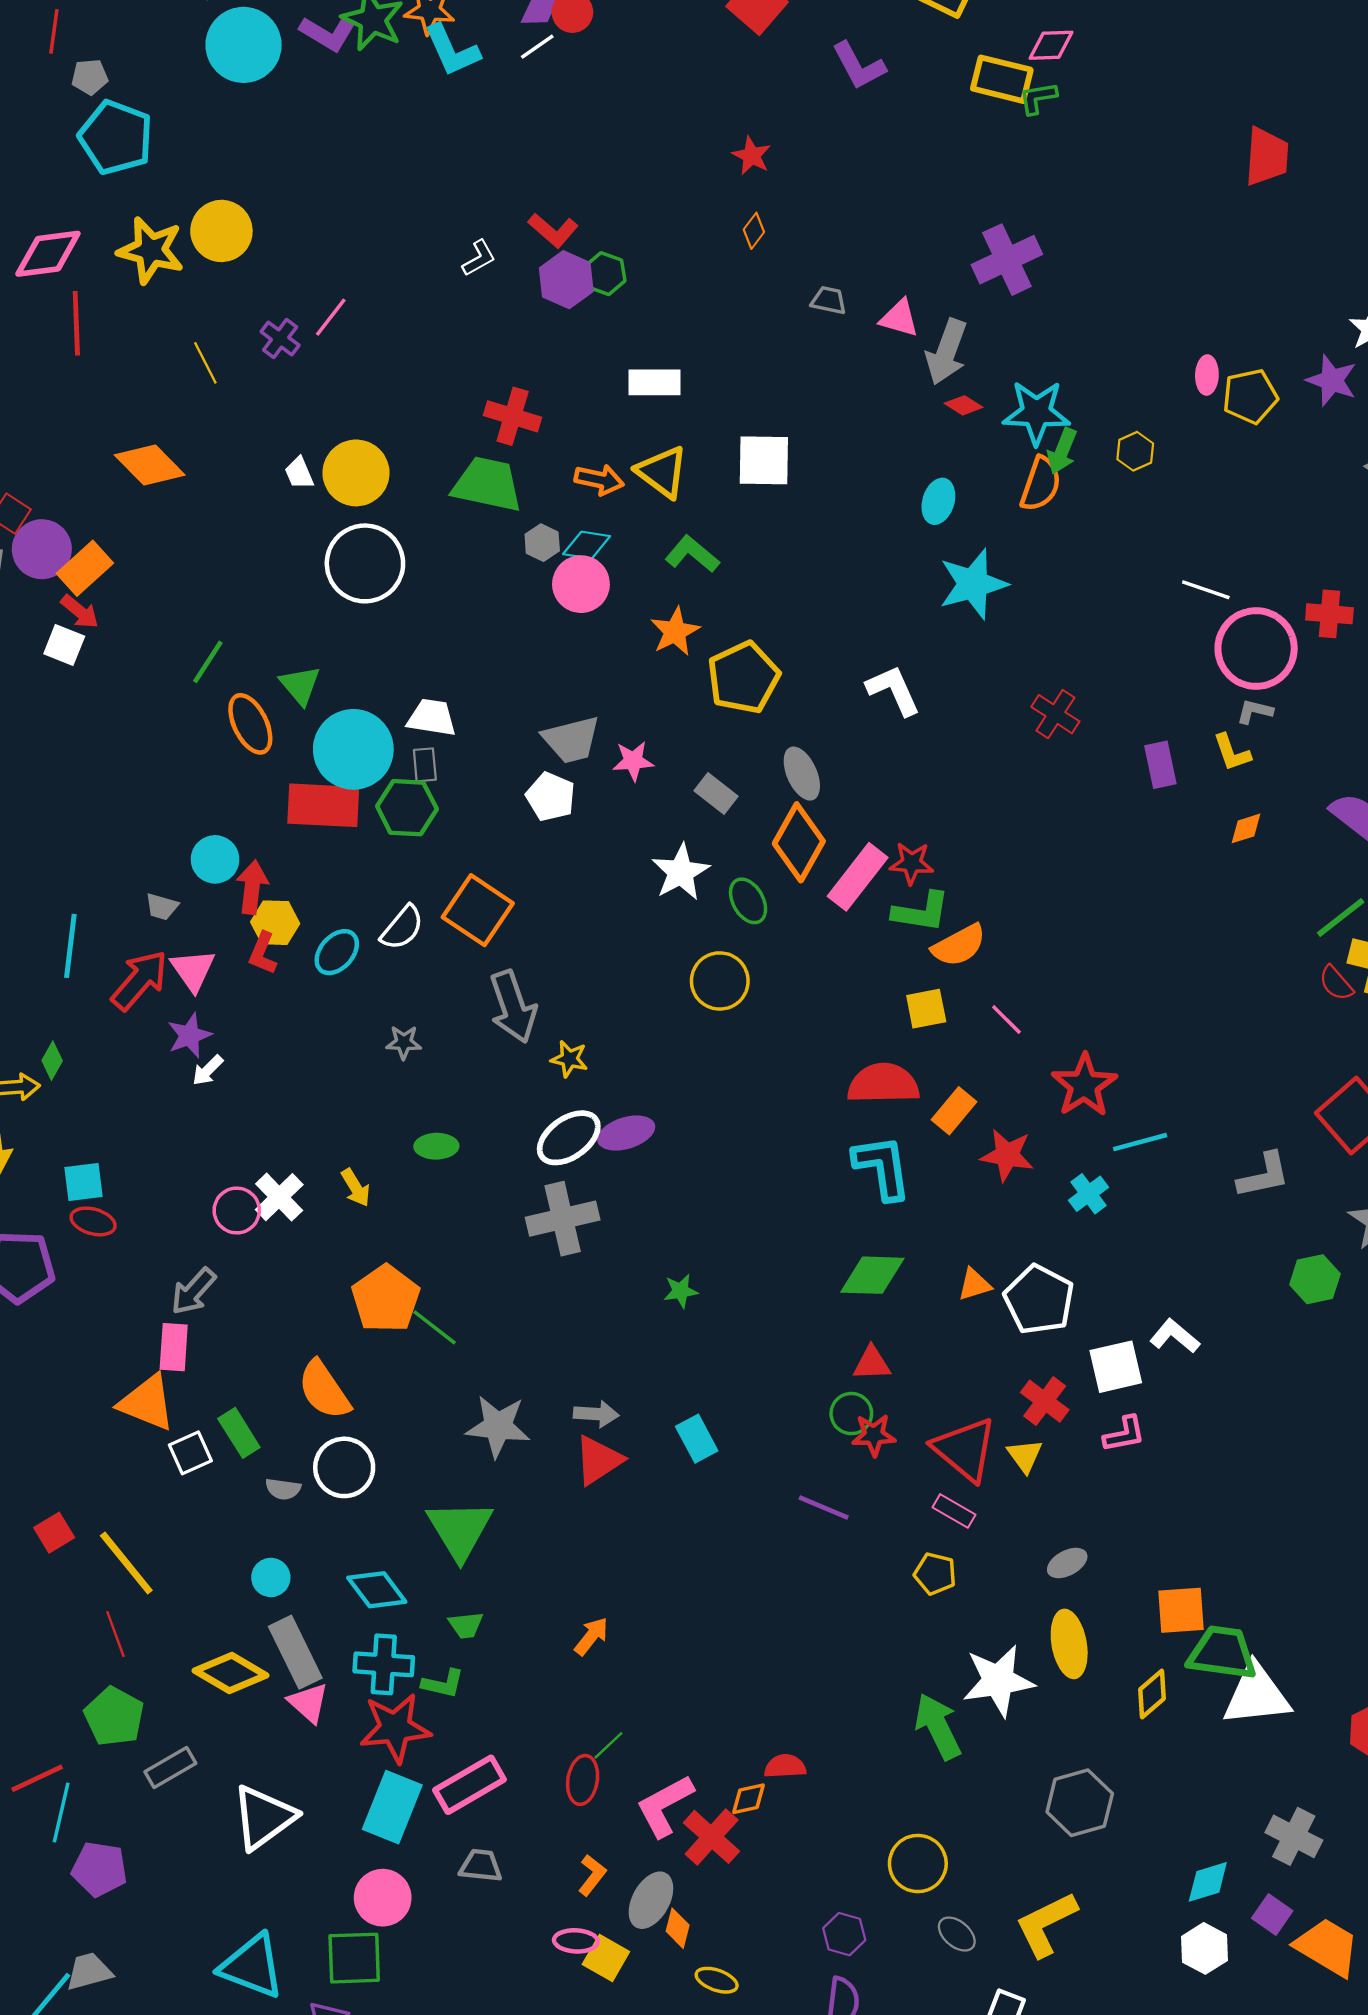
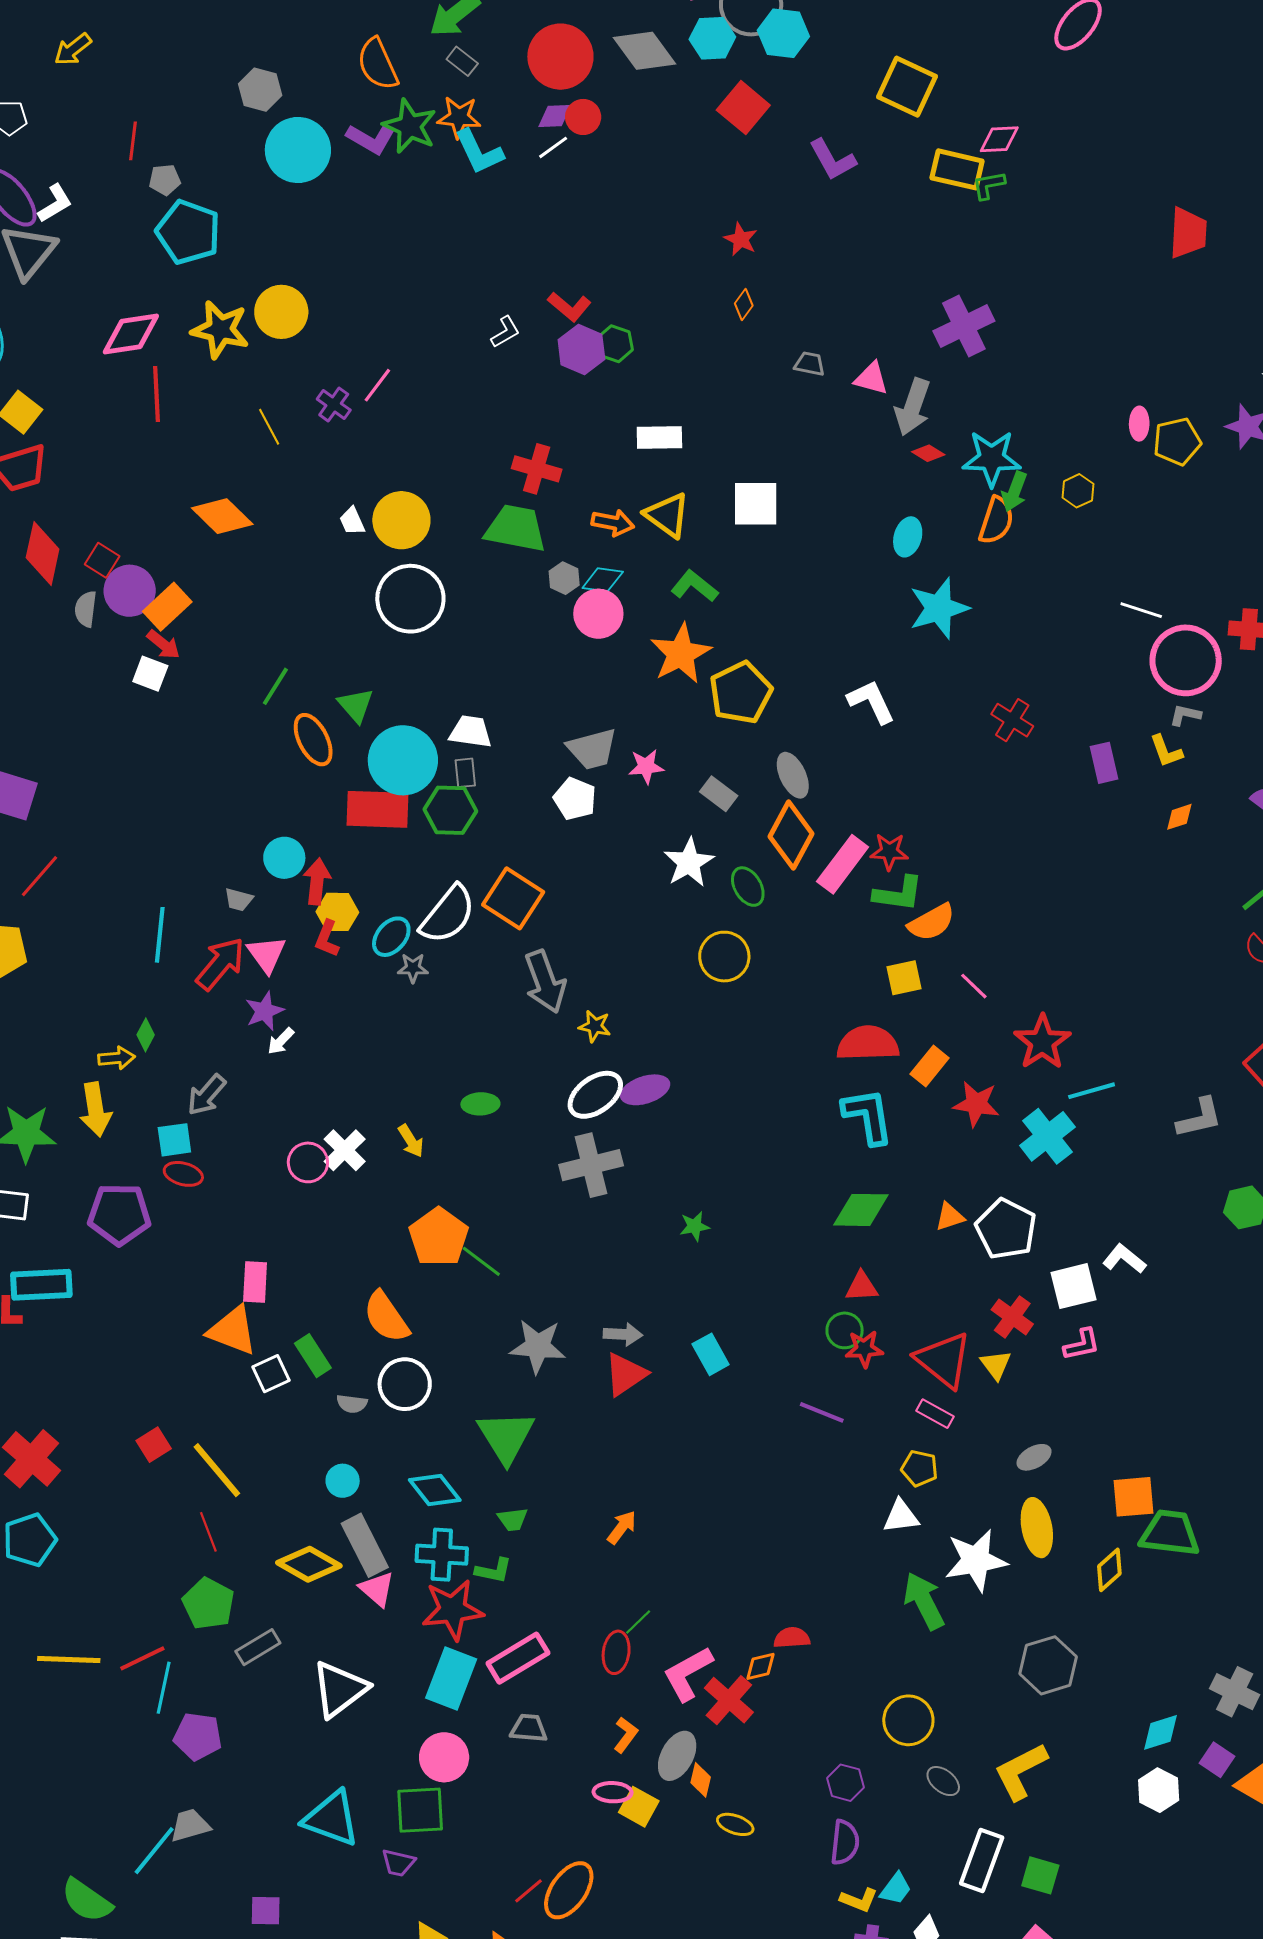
orange star: (675, 632) -> (681, 654), size x1.4
white semicircle: (402, 928) -> (448, 915), size x1.5
gray star: (404, 1042) -> (413, 968), moved
cyan cross: (1088, 1194) -> (1047, 1136), size x1.6
gray arrow: (193, 1291) -> (207, 1095), moved
white triangle: (1256, 1695) -> (901, 1516), moved, size x0.6

